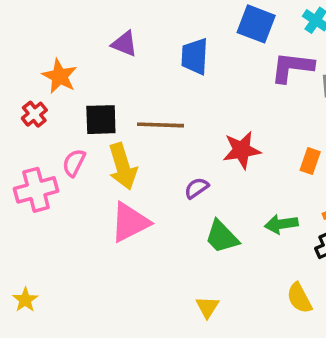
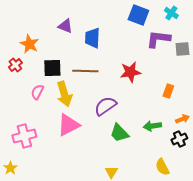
blue trapezoid: (195, 56) -> (92, 38), moved
red star: (242, 150) -> (130, 72), moved
purple semicircle: (197, 188) -> (105, 106), size x1.6
pink cross: (36, 190) -> (24, 136), moved

